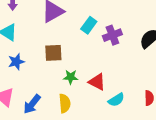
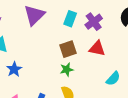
brown square: (53, 53) -> (68, 49), moved
red triangle: (97, 82) -> (97, 48), moved

